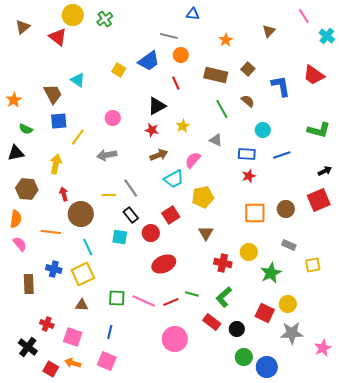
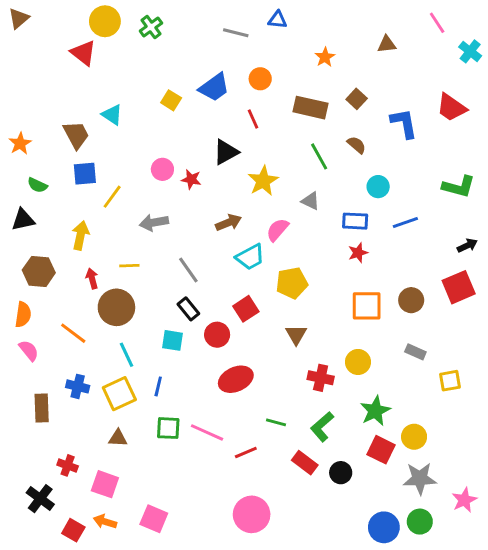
brown triangle: (23, 27) -> (19, 18), moved
brown triangle: (269, 31) -> (387, 44), turned 40
gray line: (169, 36) -> (236, 33), moved
yellow star: (183, 126) -> (263, 181), size x1.5
red star: (152, 130) -> (191, 179), moved
yellow line: (109, 195) -> (129, 266), moved
orange line: (51, 232) -> (73, 333), turned 30
green star: (271, 273) -> (375, 411), moved
red line: (171, 302) -> (246, 453), moved
blue line: (110, 332) -> (158, 386), moved
pink circle: (175, 339) -> (252, 514), moved
green circle: (244, 357) -> (420, 522), moved

